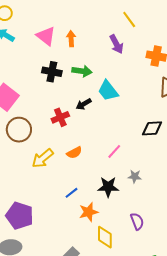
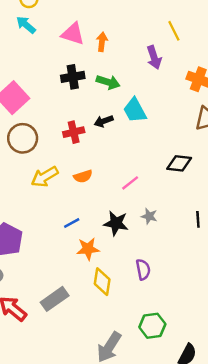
pink triangle: (46, 36) -> (73, 34), turned -30
black cross: (52, 72) -> (73, 77), turned -30

